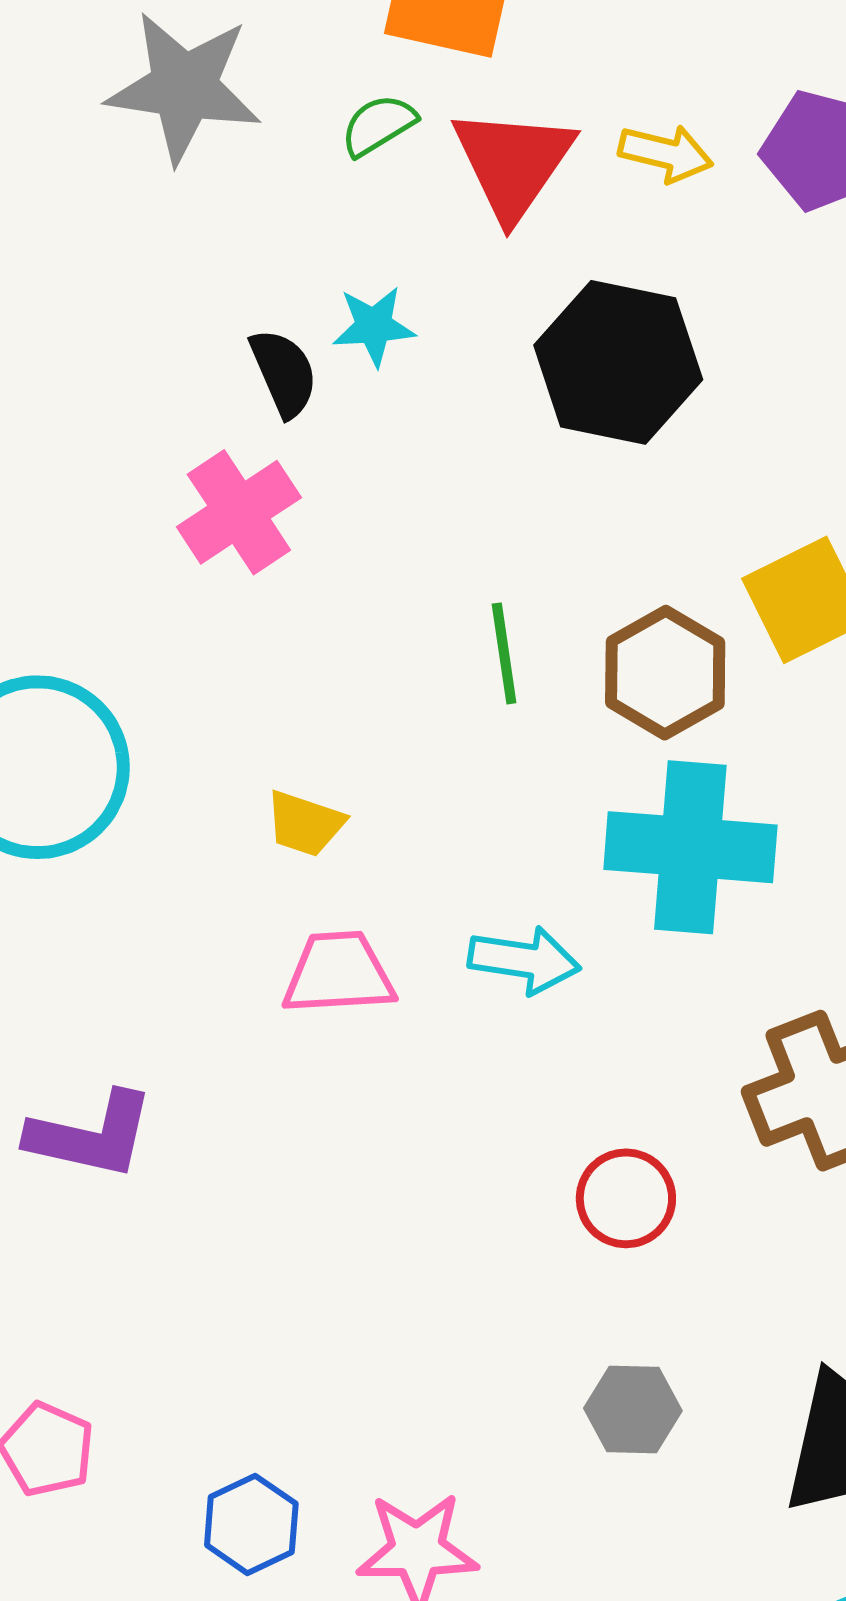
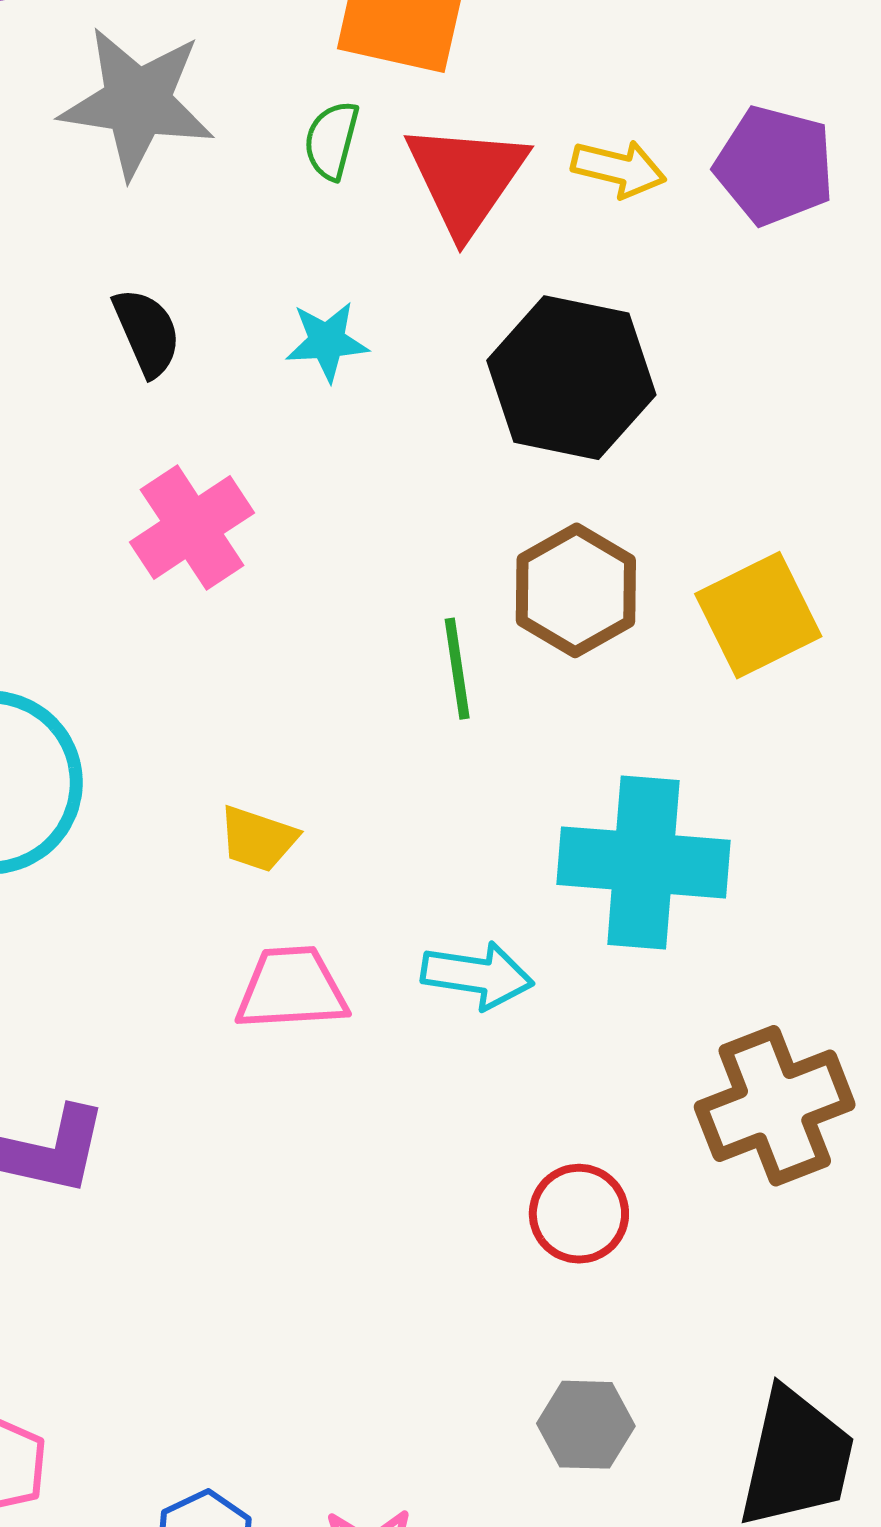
green semicircle: (378, 125) -> (331, 140), turned -44
black semicircle: (284, 373) -> (147, 332), moved
brown hexagon: (665, 673) -> (576, 590), moved

